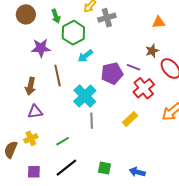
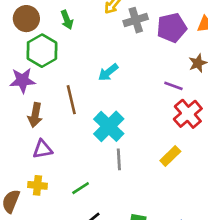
green hexagon: (73, 33) -> (42, 51), moved
purple star: (41, 48) -> (22, 80), moved
purple pentagon: (112, 73) -> (172, 28), moved
yellow cross: (31, 138) -> (37, 185), turned 32

